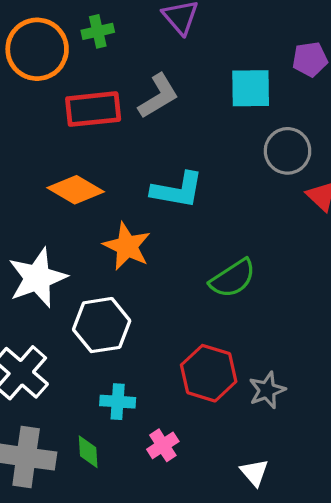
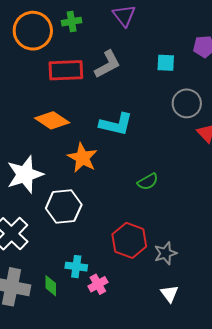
cyan square: (251, 88) -> (166, 63), size x0.7
green semicircle: (233, 278) -> (148, 182), size x0.7
cyan cross: (118, 402) -> (76, 267), moved
white triangle: (254, 472) -> (169, 294), moved

